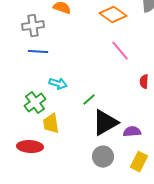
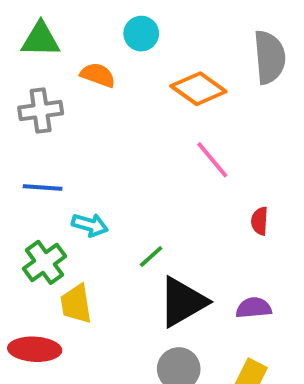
blue line: (38, 52) -> (43, 187), moved
purple semicircle: (132, 132) -> (254, 308), moved

